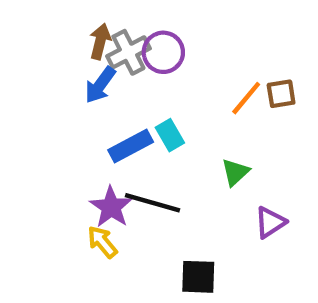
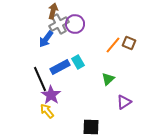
brown arrow: (100, 41) -> (53, 11), moved
brown square: (281, 94) -> (129, 43), turned 32
black line: (152, 203) -> (40, 79), moved, turned 50

